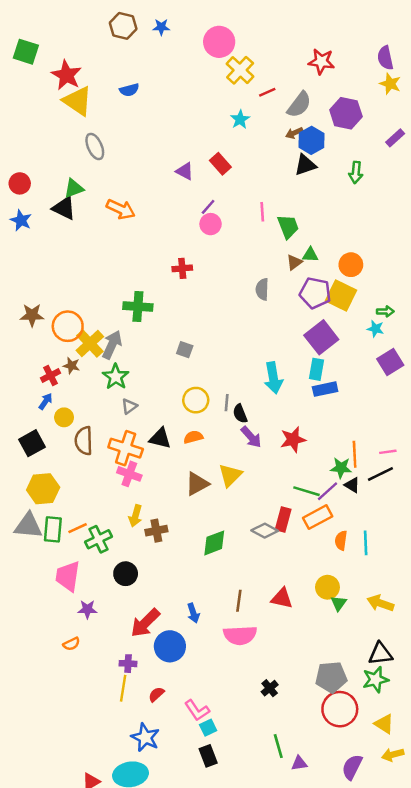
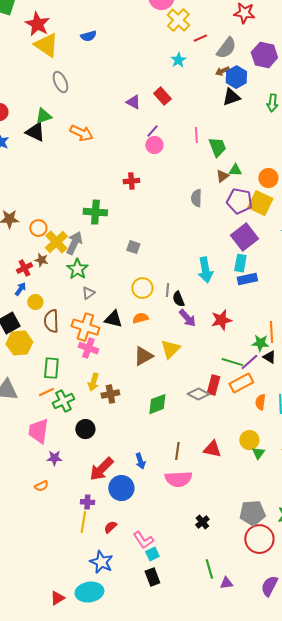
orange circle: (68, 326) -> (38, 228), size x0.7
yellow hexagon: (43, 489) -> (19, 343), moved
green rectangle: (53, 529) -> (51, 368), moved

